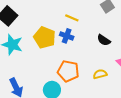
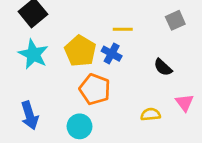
yellow line: (72, 18) -> (123, 29), turned -32
orange pentagon: (68, 71) -> (95, 89), moved

